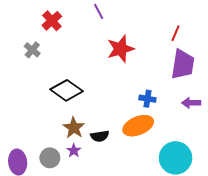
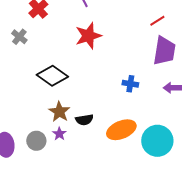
red line: (176, 33) -> (157, 21), turned 35
red star: (120, 49) -> (88, 36), moved
orange ellipse: (138, 126) -> (121, 130), moved

